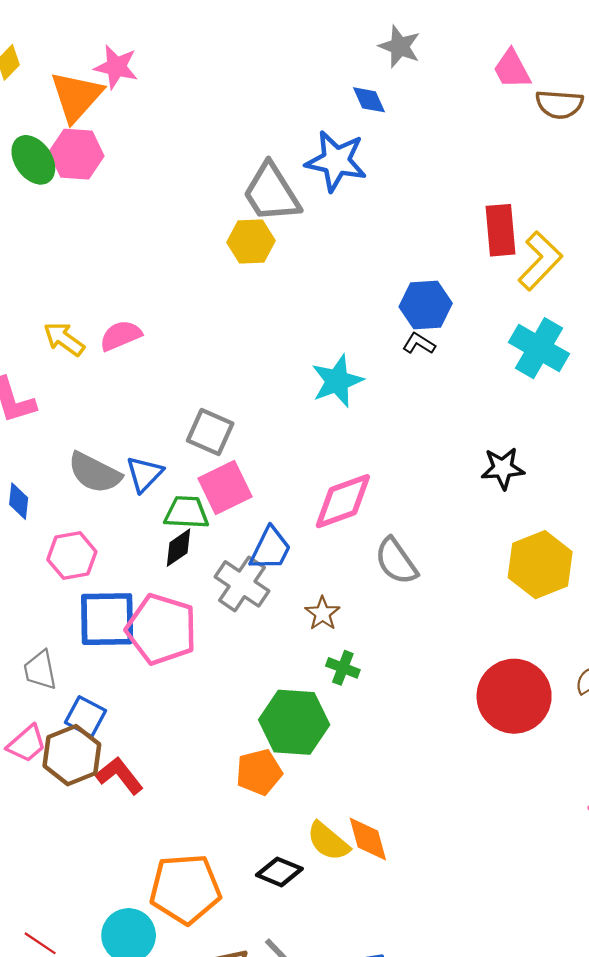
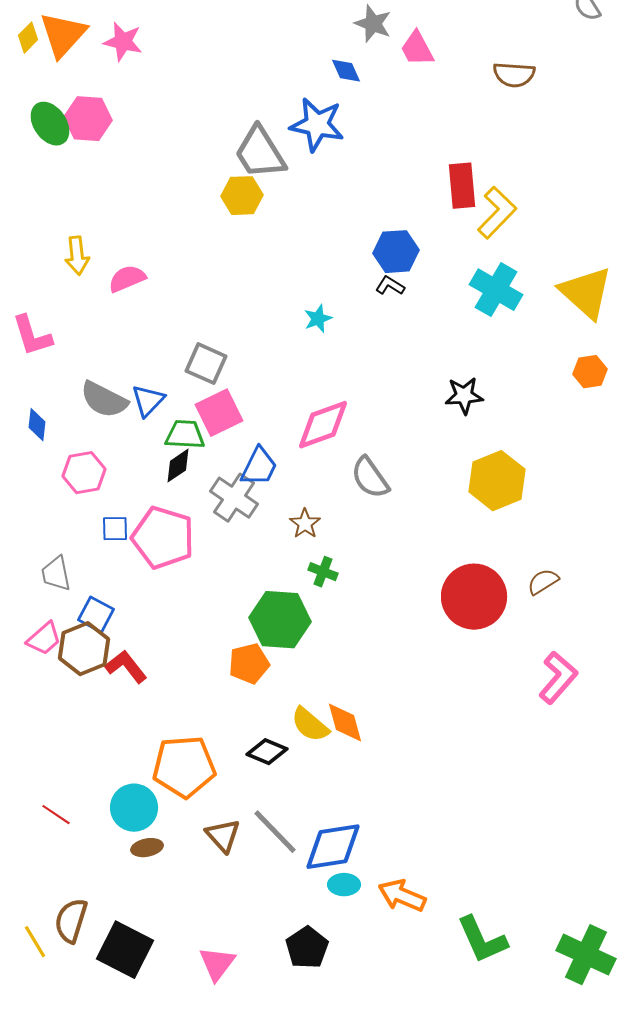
pink trapezoid: (512, 69) -> (417, 49), moved
orange triangle: (76, 96) -> (63, 35), moved
yellow arrow: (64, 339) -> (77, 256), moved, turned -132
cyan star: (337, 381) -> (318, 319), size x0.6
blue square: (107, 619) -> (115, 529), size x0.5

